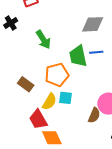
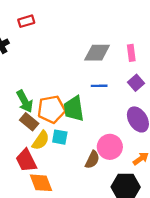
green arrow: (43, 40) -> (25, 101), moved
green trapezoid: (78, 56) -> (74, 109), moved
brown rectangle: (26, 84) -> (29, 122), moved

